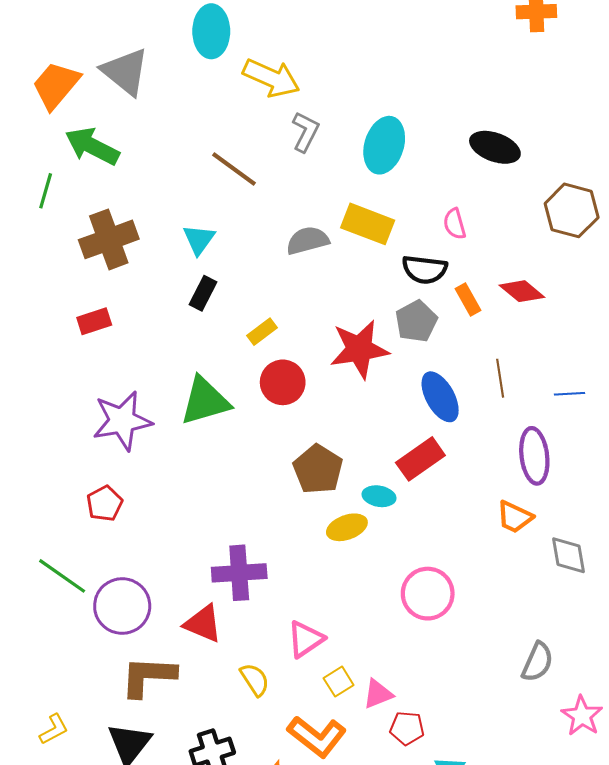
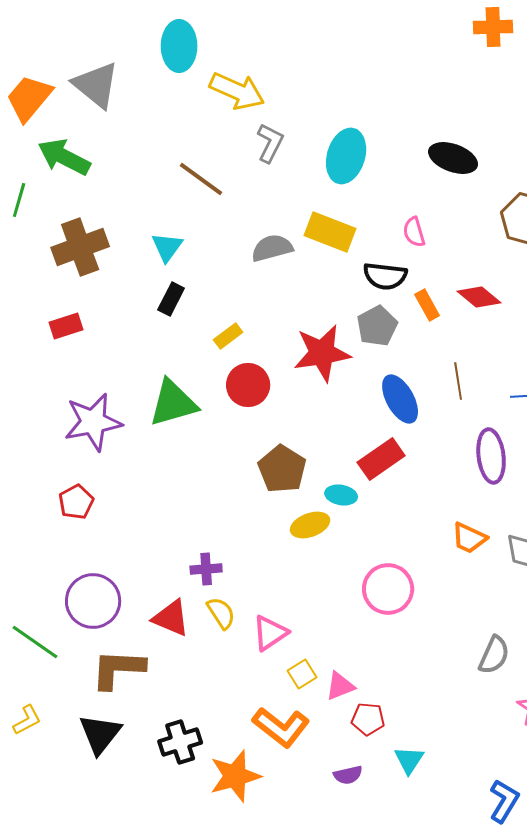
orange trapezoid: (515, 517) -> (469, 538), moved
purple cross: (239, 573) -> (206, 569), size x0.6
green line: (62, 576) -> (35, 642), moved
yellow semicircle: (255, 680) -> (221, 613), moved

